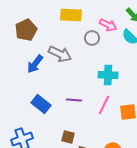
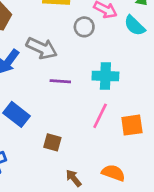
purple line: (74, 100) -> (60, 81), moved
brown square: (68, 137) -> (52, 142), moved

